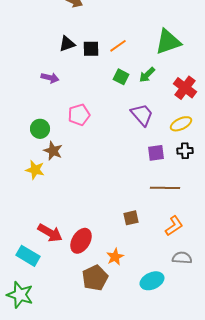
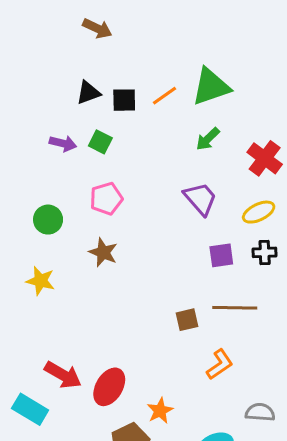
green triangle: (168, 42) -> (211, 87), moved
green square: (121, 77) -> (100, 142), moved
brown star: (53, 151) -> (103, 252), moved
brown square: (131, 218) -> (187, 320), moved
orange L-shape: (174, 226) -> (220, 364), moved

